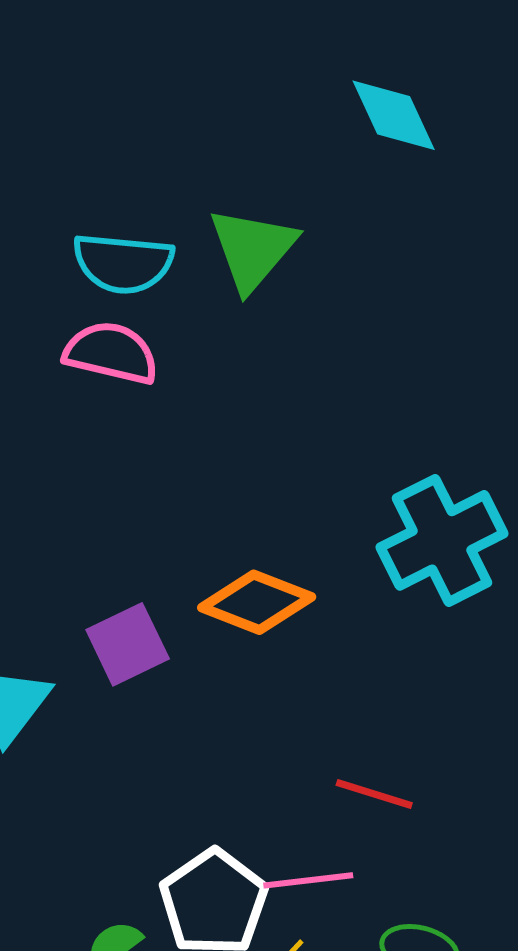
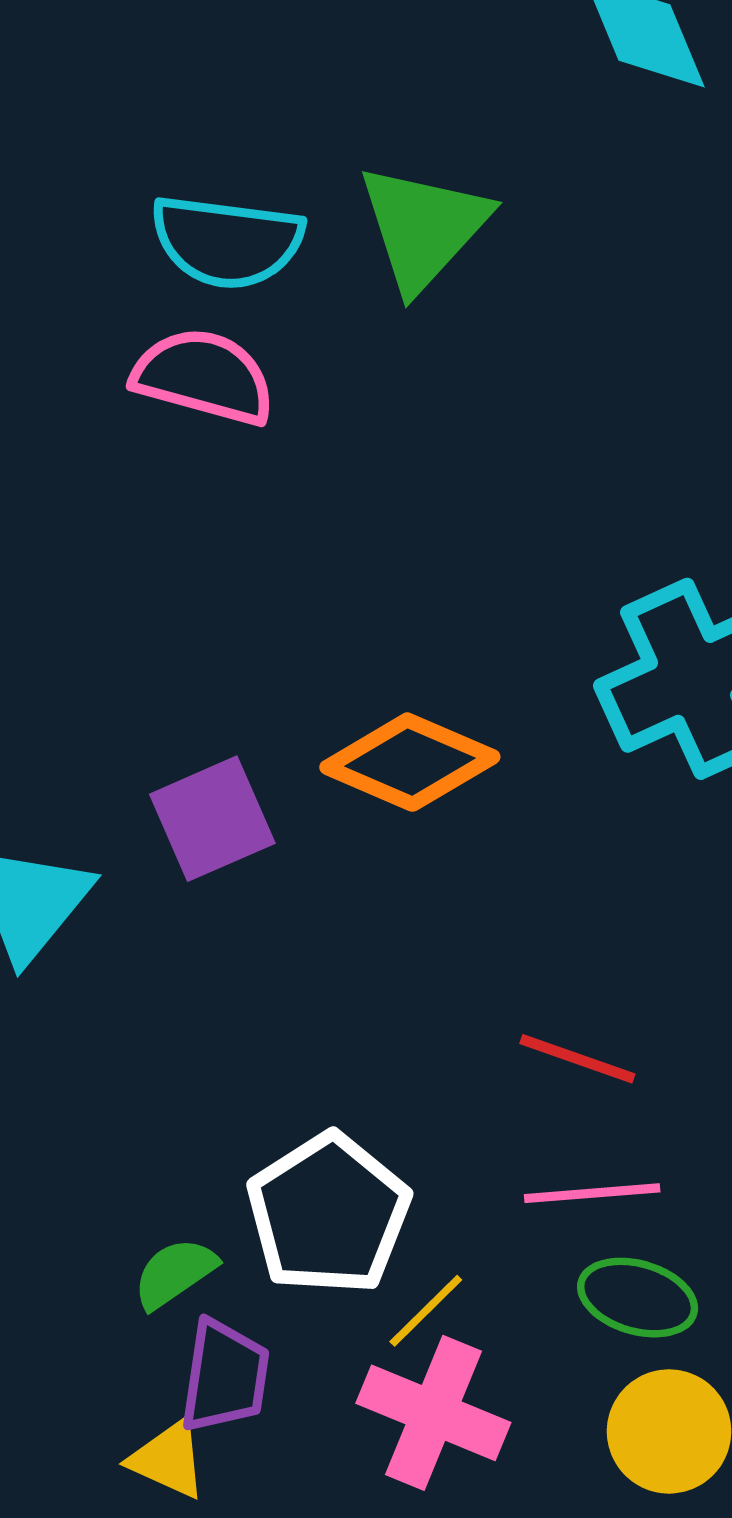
pink line: (308, 880) -> (592, 1193), moved

